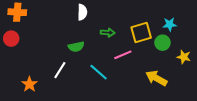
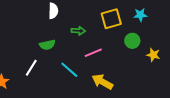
cyan star: (170, 24) -> (140, 15), moved
yellow square: (141, 33) -> (111, 19), moved
yellow arrow: (156, 78) -> (102, 82), moved

